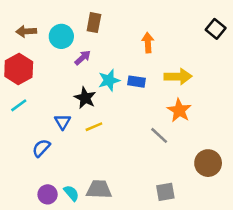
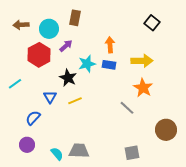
black square: (216, 29) -> (152, 23), moved
orange arrow: (148, 43) -> (110, 45), moved
red hexagon: (19, 69) -> (39, 55), moved
purple circle: (48, 194) -> (27, 145), moved

